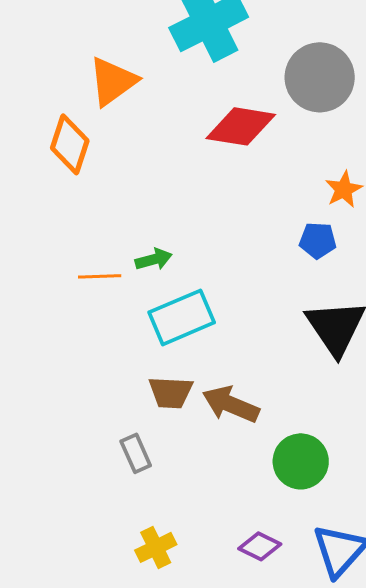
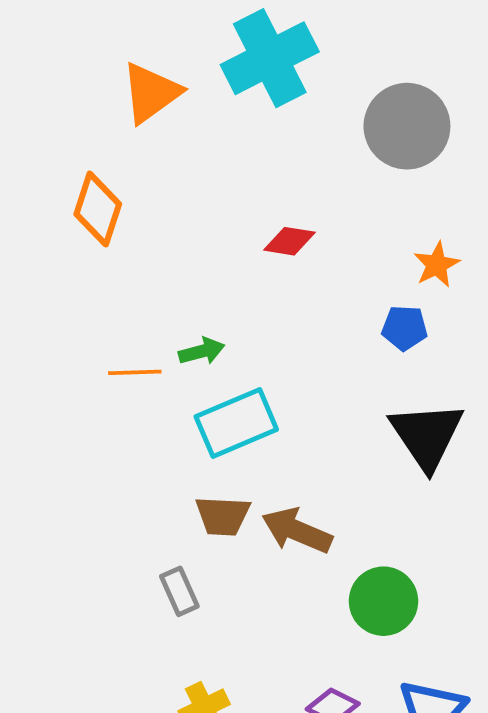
orange triangle: (113, 81) -> (151, 93), moved
red diamond: (241, 126) -> (289, 241), moved, size x0.6

